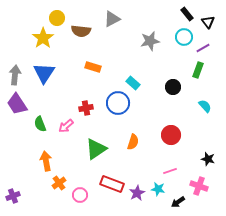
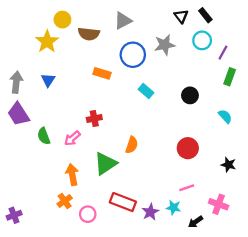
black triangle: (208, 22) -> (181, 16), moved
purple line: (203, 48) -> (223, 53), turned -32
green rectangle: (198, 70) -> (230, 77), moved
blue triangle: (44, 73) -> (48, 80), size x0.6
blue circle: (118, 103) -> (133, 55), moved
orange semicircle: (133, 142) -> (132, 145), moved
black star: (208, 159) -> (228, 165), moved
orange arrow: (46, 161) -> (72, 175), moved

